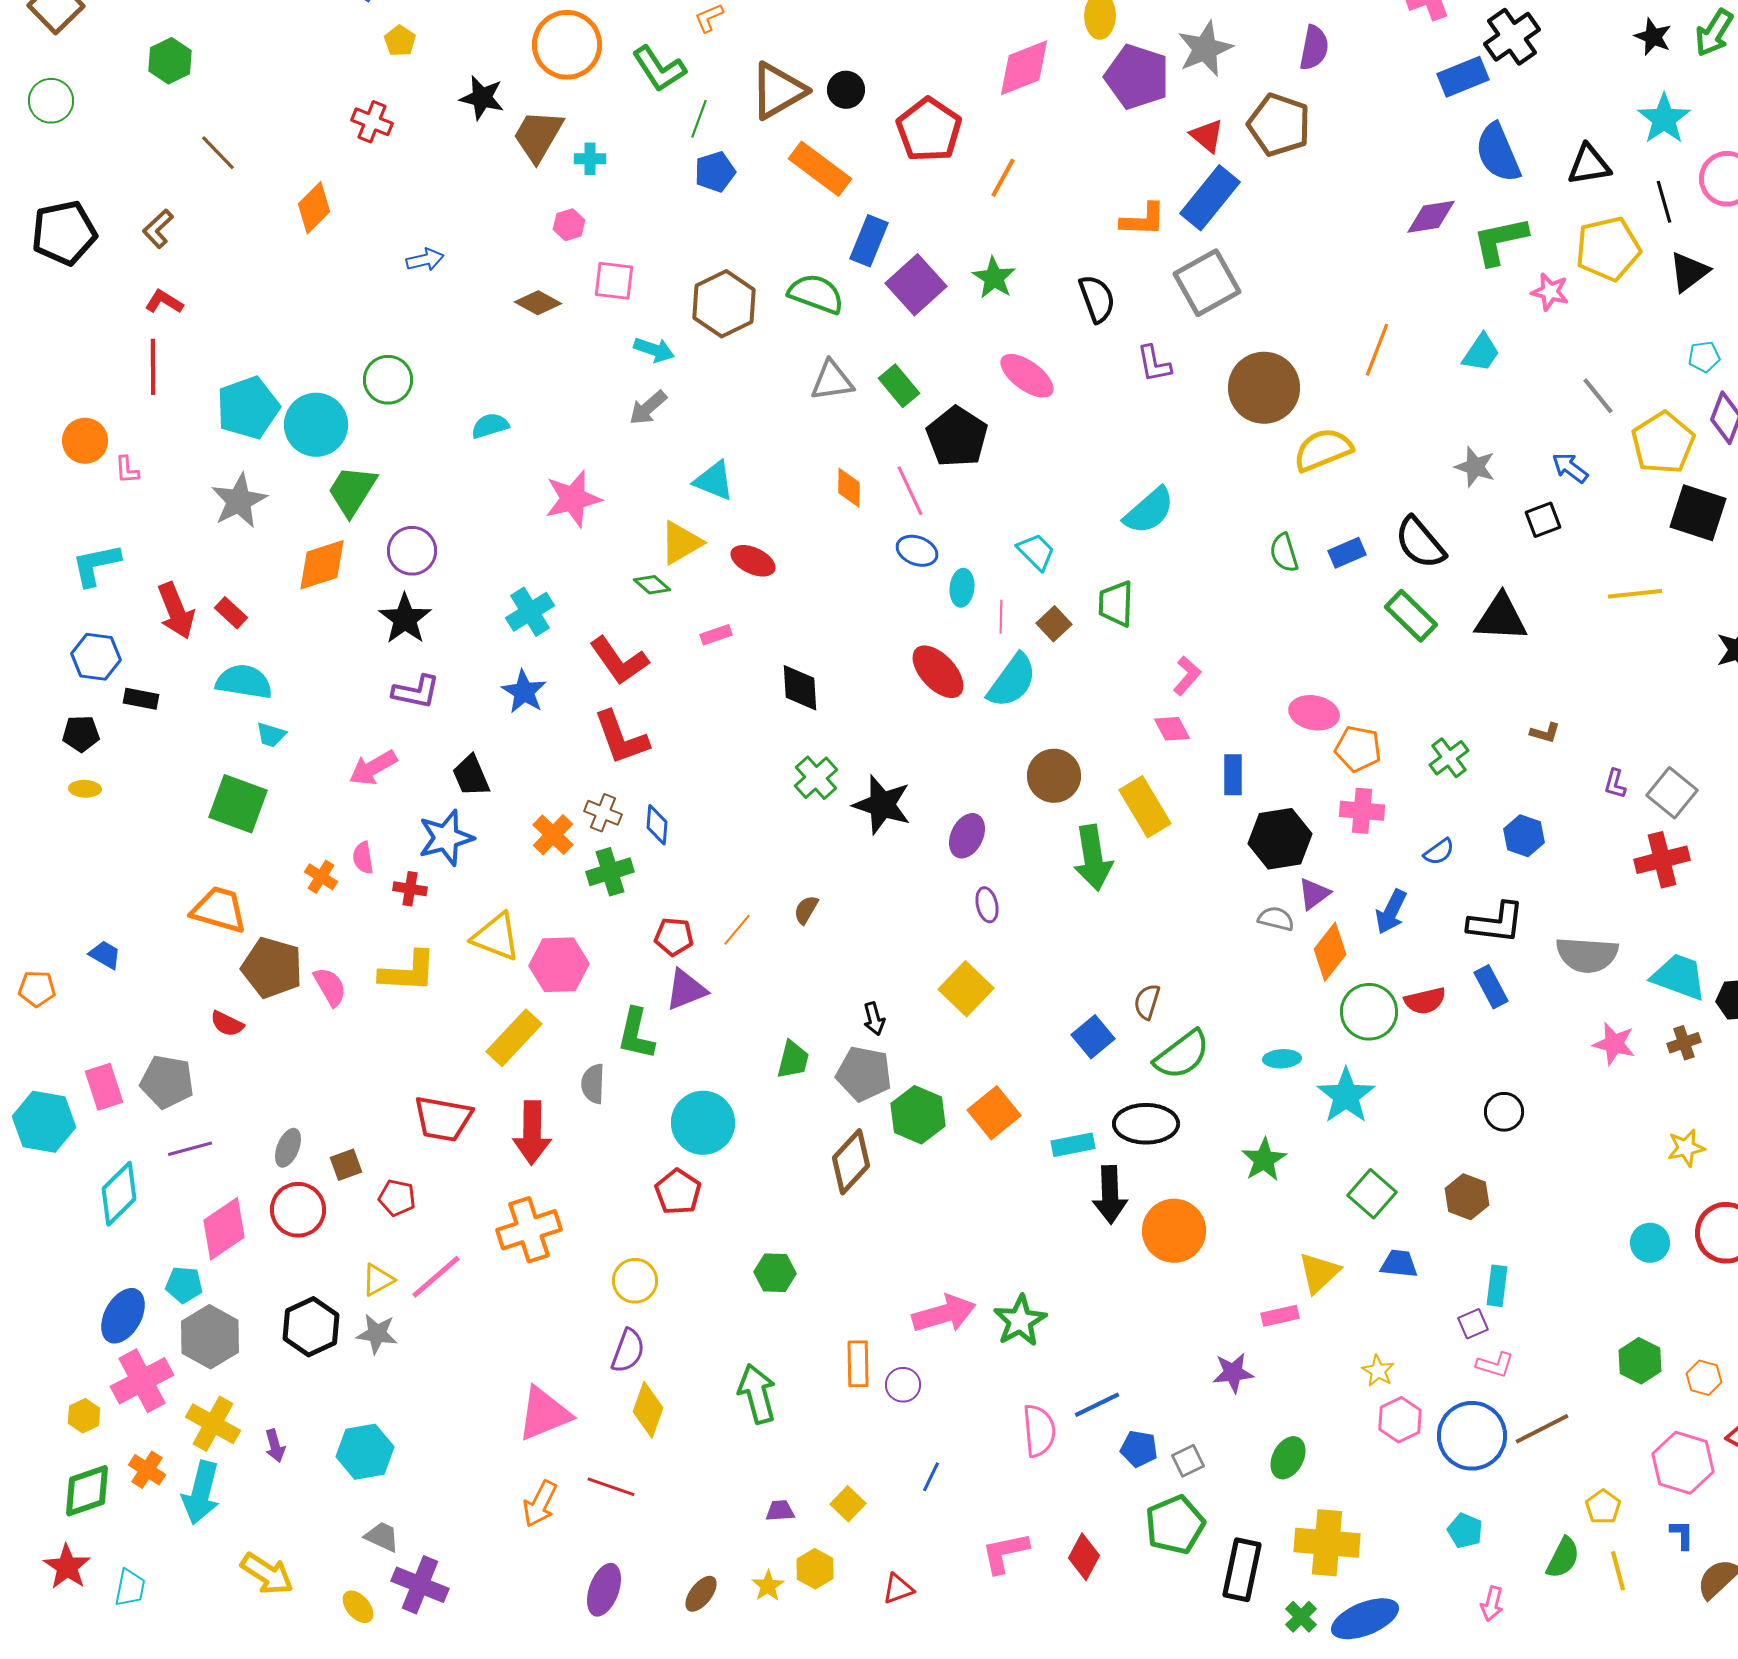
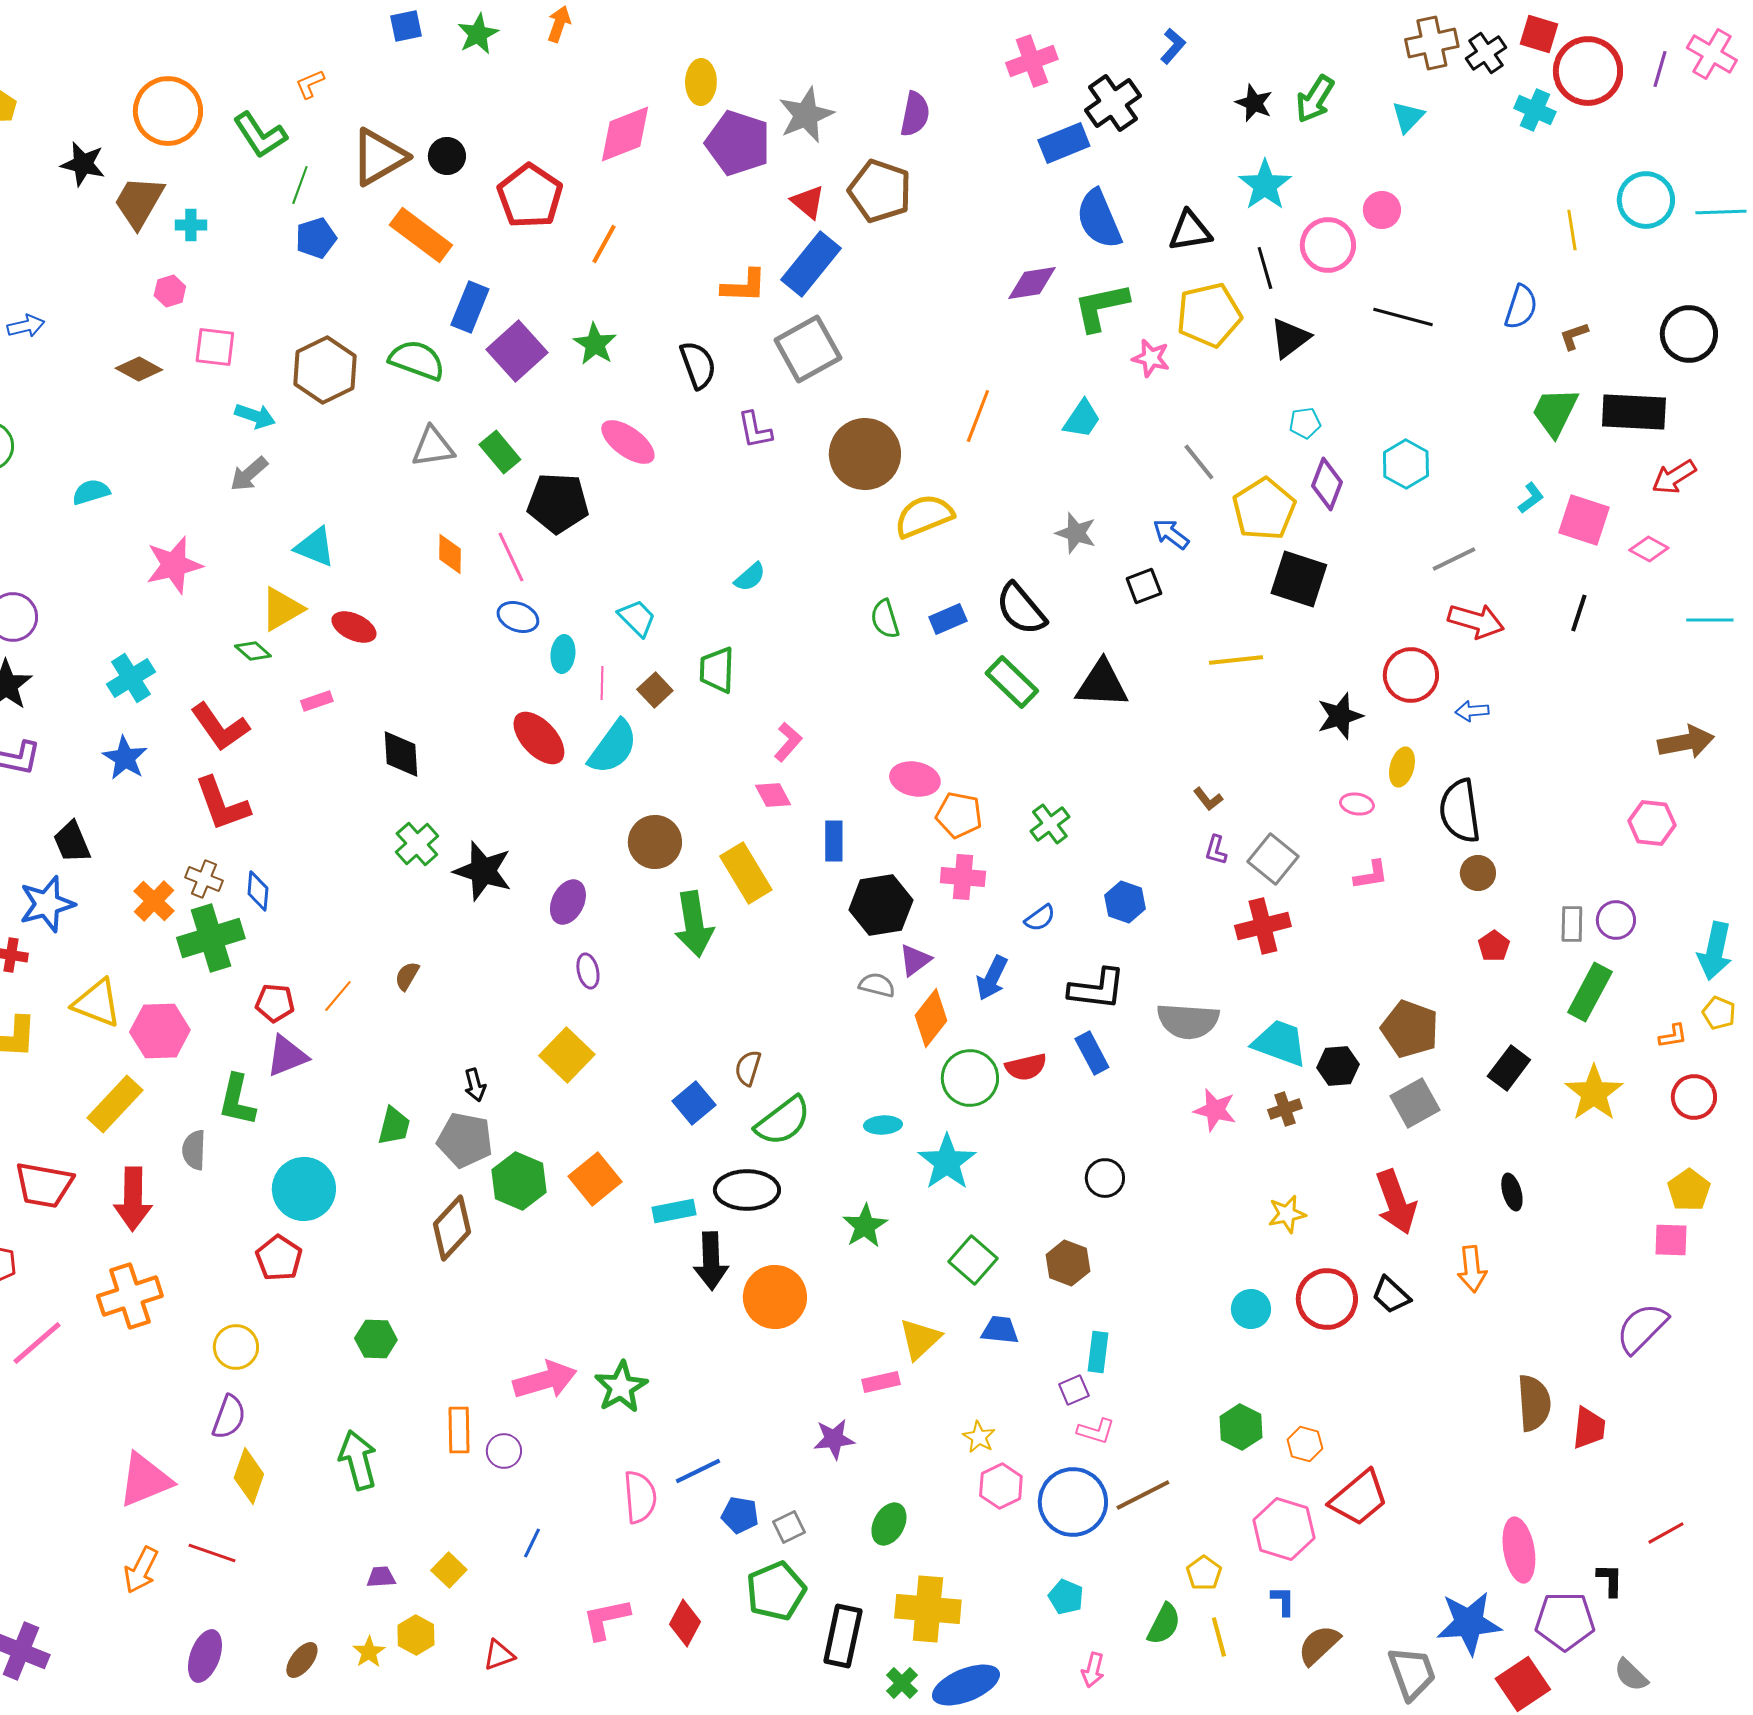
black pentagon: (957, 437) -> (558, 503), turned -30
cyan semicircle: (1149, 511) -> (750, 577), size x0.6
brown L-shape: (1545, 733) -> (1208, 799), moved, turned 36
green cross: (610, 872) -> (211, 938), size x1.4

